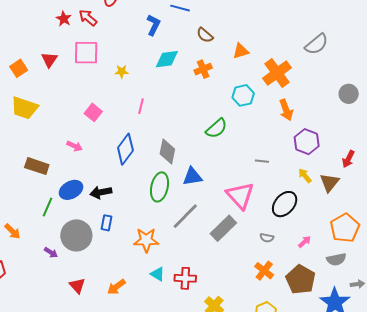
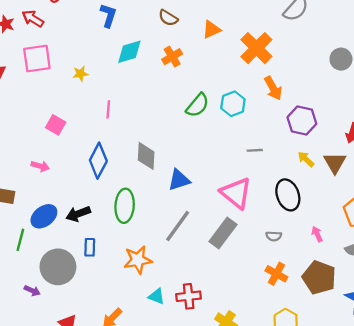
cyan hexagon: (243, 95) -> (233, 104), moved
green semicircle: (216, 128) -> (198, 105), moved
green ellipse: (160, 187) -> (125, 206), moved
black ellipse: (285, 204) -> (288, 195), turned -52
pink arrow: (305, 242) -> (317, 234), turned -64

